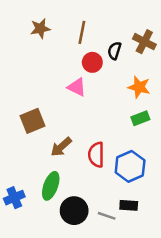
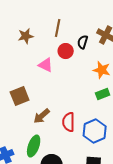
brown star: (40, 29) -> (26, 36), moved
pink triangle: (77, 87) -> (46, 65), moved

